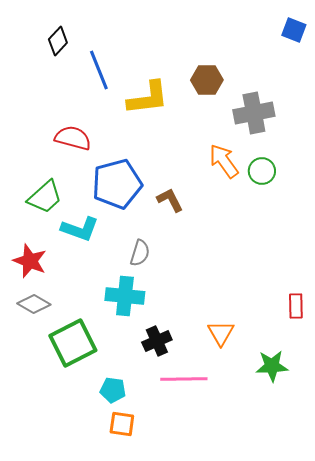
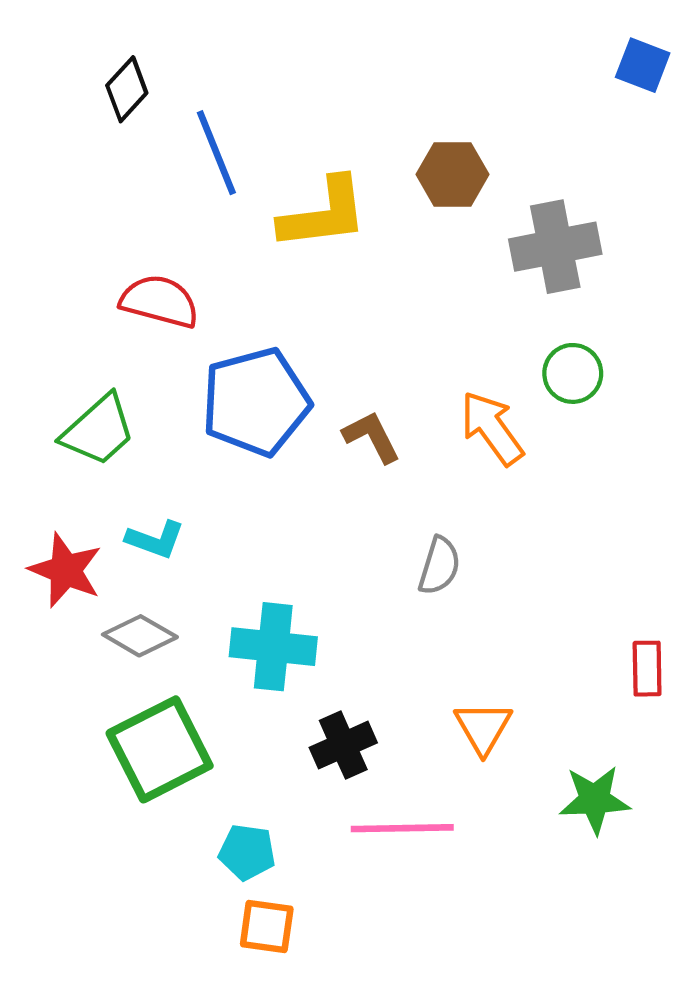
orange arrow: (224, 161) -> (492, 428), moved
cyan L-shape: (80, 229) -> (155, 540), moved, size x0.7
gray semicircle: (140, 253) -> (439, 566), moved
gray diamond: (34, 304) -> (140, 636), moved

